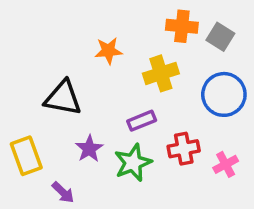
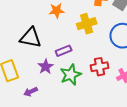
purple rectangle: (142, 121) -> (64, 51), moved
purple arrow: (63, 192) -> (31, 92), turned 112

